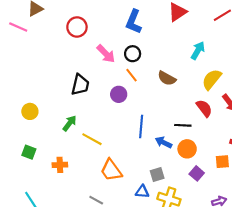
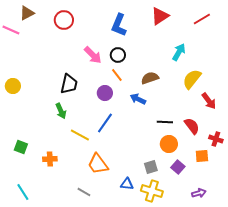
red circle: (77, 27) -> (64, 20), moved
brown semicircle: (167, 78) -> (150, 78), turned 132
red semicircle: (204, 108) -> (192, 126), moved
yellow circle: (30, 111) -> (13, 86), moved
green arrow: (69, 123) -> (61, 111), moved, turned 119
blue line: (141, 126) -> (105, 123), moved, turned 30
blue arrow: (164, 142) -> (138, 99), moved
gray square: (157, 175) -> (151, 167), moved

